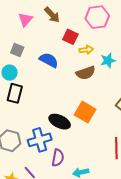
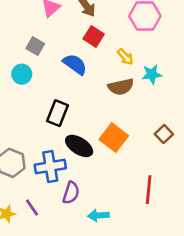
red square: (70, 37) -> (94, 37), moved
yellow arrow: (86, 50) -> (125, 57), turned 48
black rectangle: (15, 93) -> (57, 113), moved

